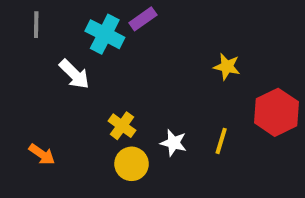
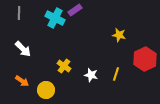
white arrow: (74, 74) -> (23, 49), moved
yellow circle: (132, 164) -> (46, 90), moved

